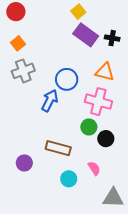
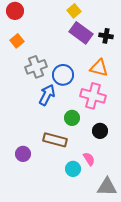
gray cross: (23, 71) -> (36, 67), moved
green circle: (89, 127) -> (72, 118), moved
cyan circle: (69, 179) -> (73, 169), moved

